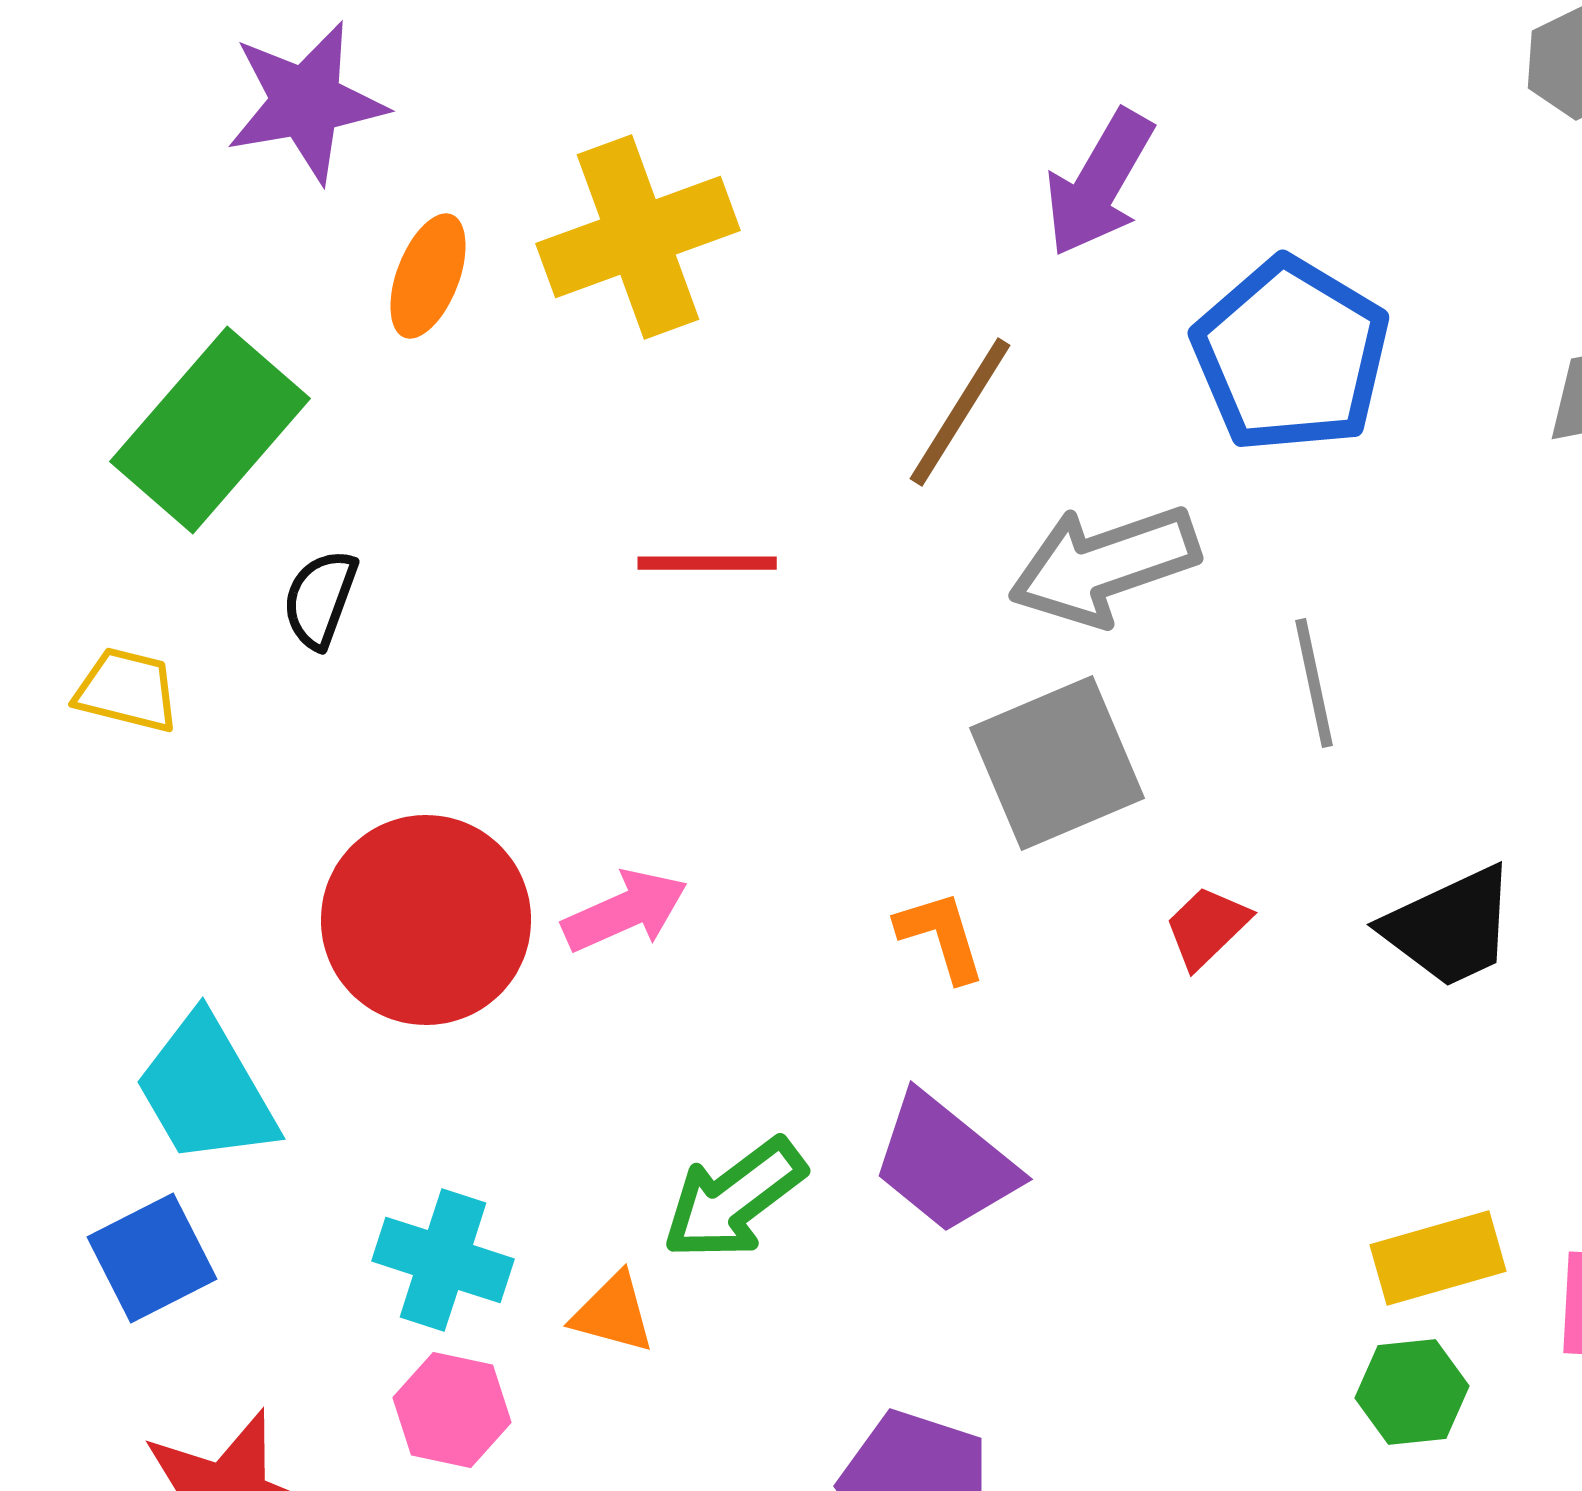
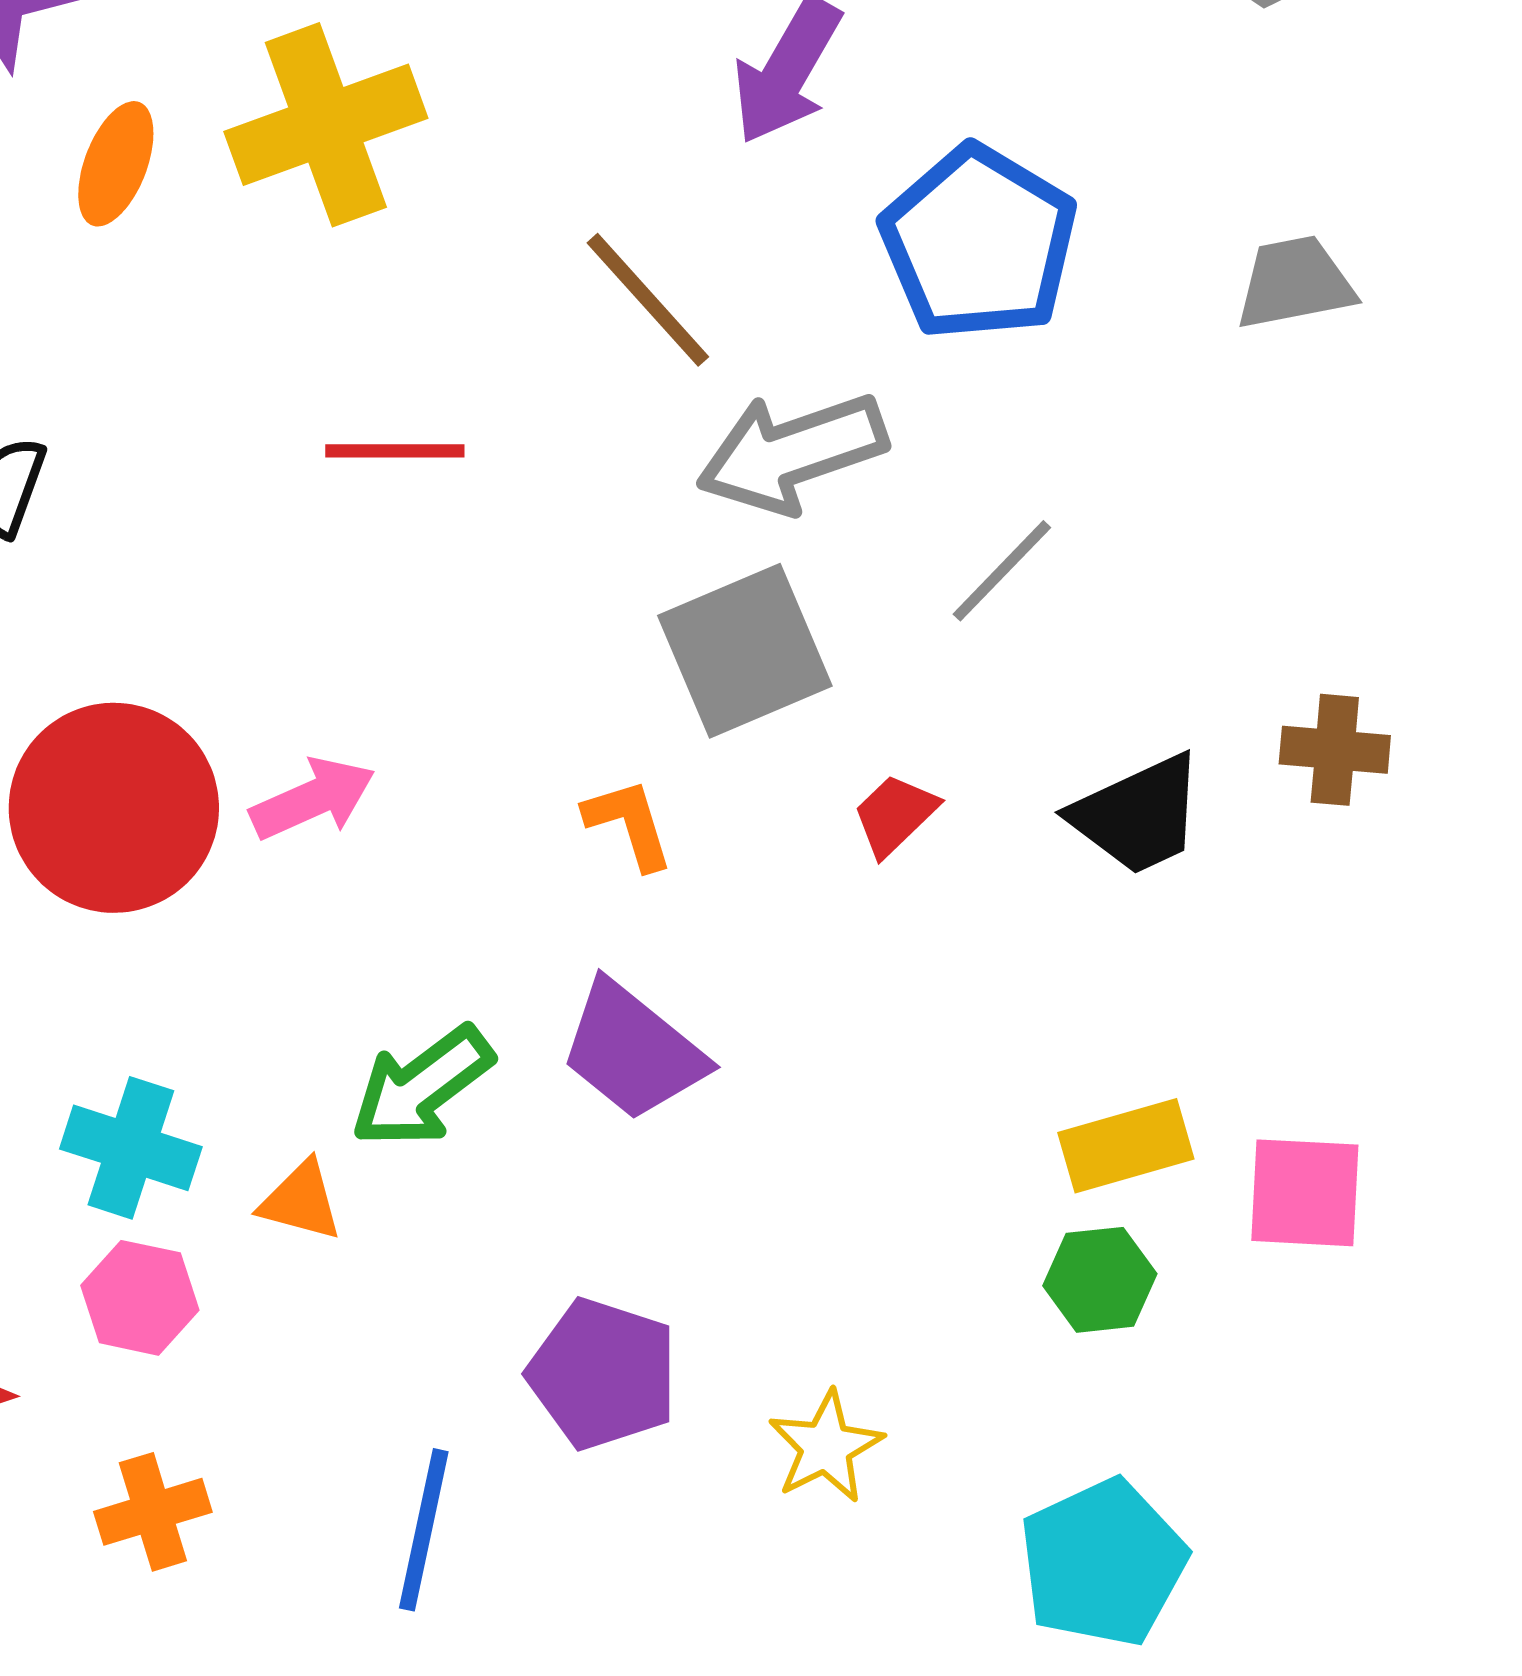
brown line: (960, 412) -> (648, 300), turned -74
gray line: (1314, 683) -> (1002, 571), turned 56

